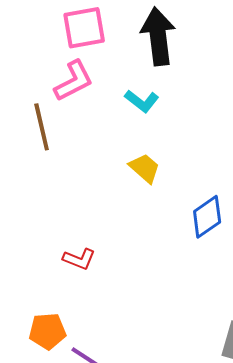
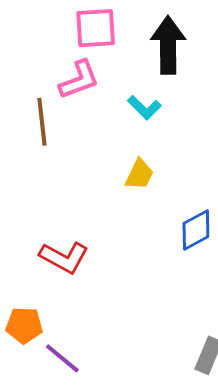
yellow trapezoid: (145, 168) -> (139, 174), turned 68
red L-shape: (79, 259) -> (64, 257), size x1.5

